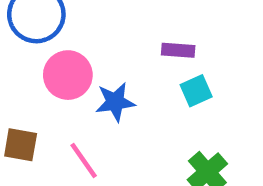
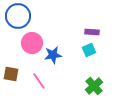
purple rectangle: (178, 50) -> (92, 32), moved

